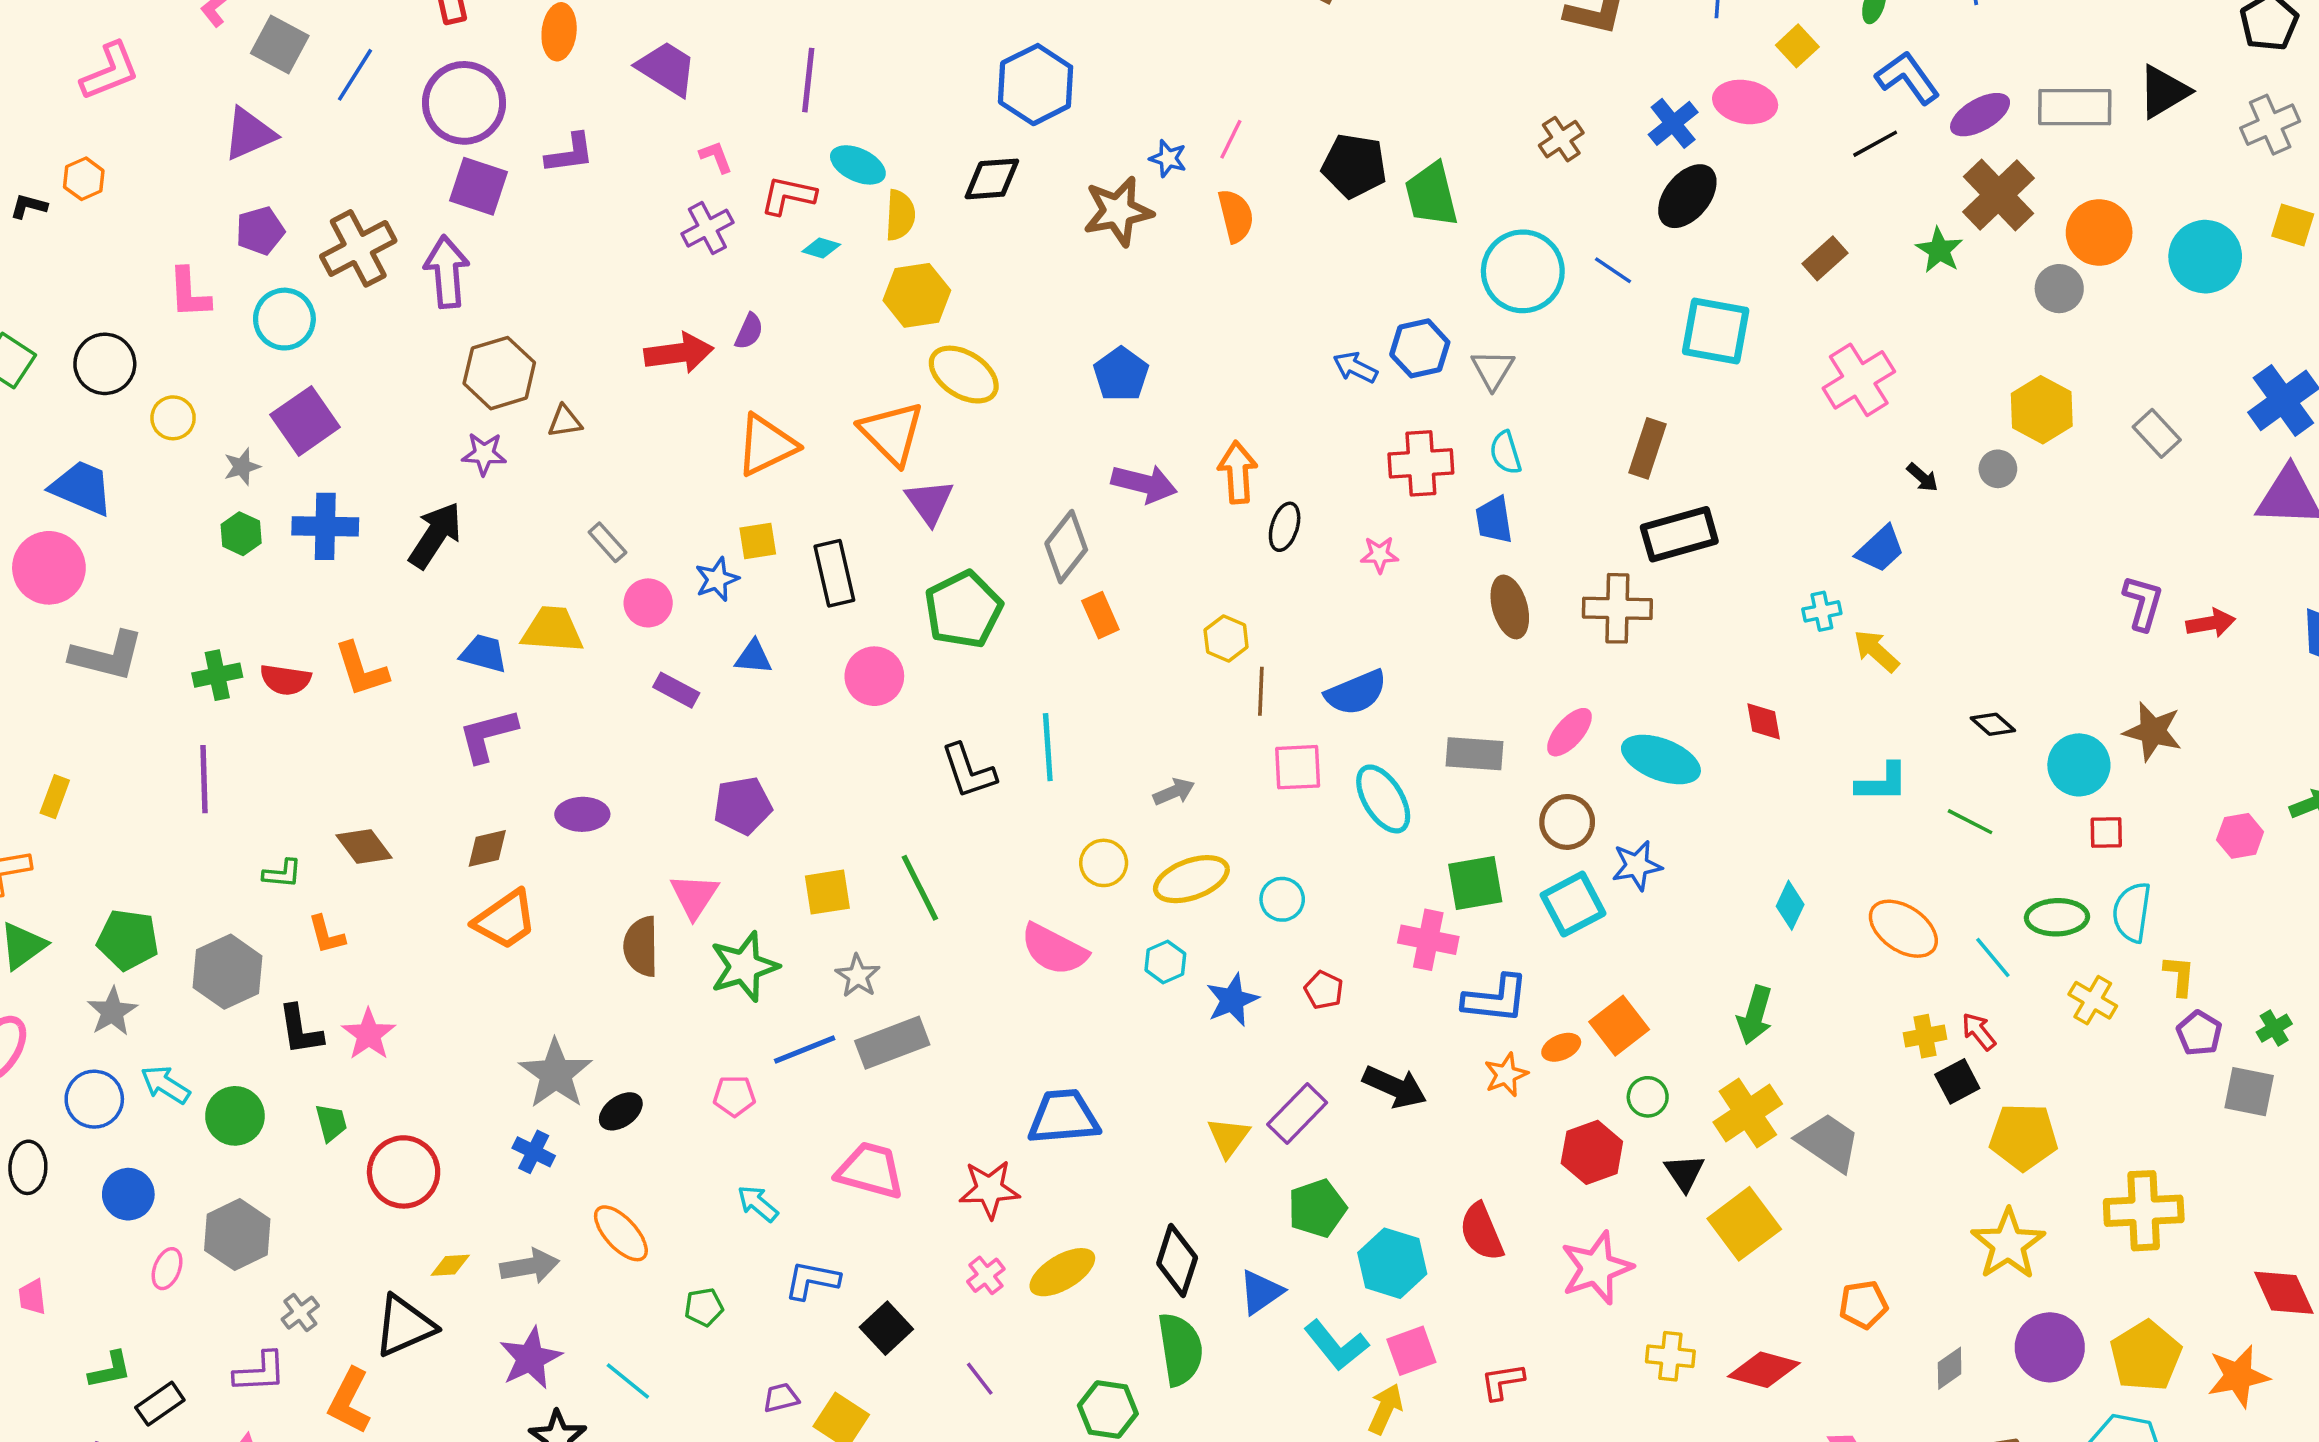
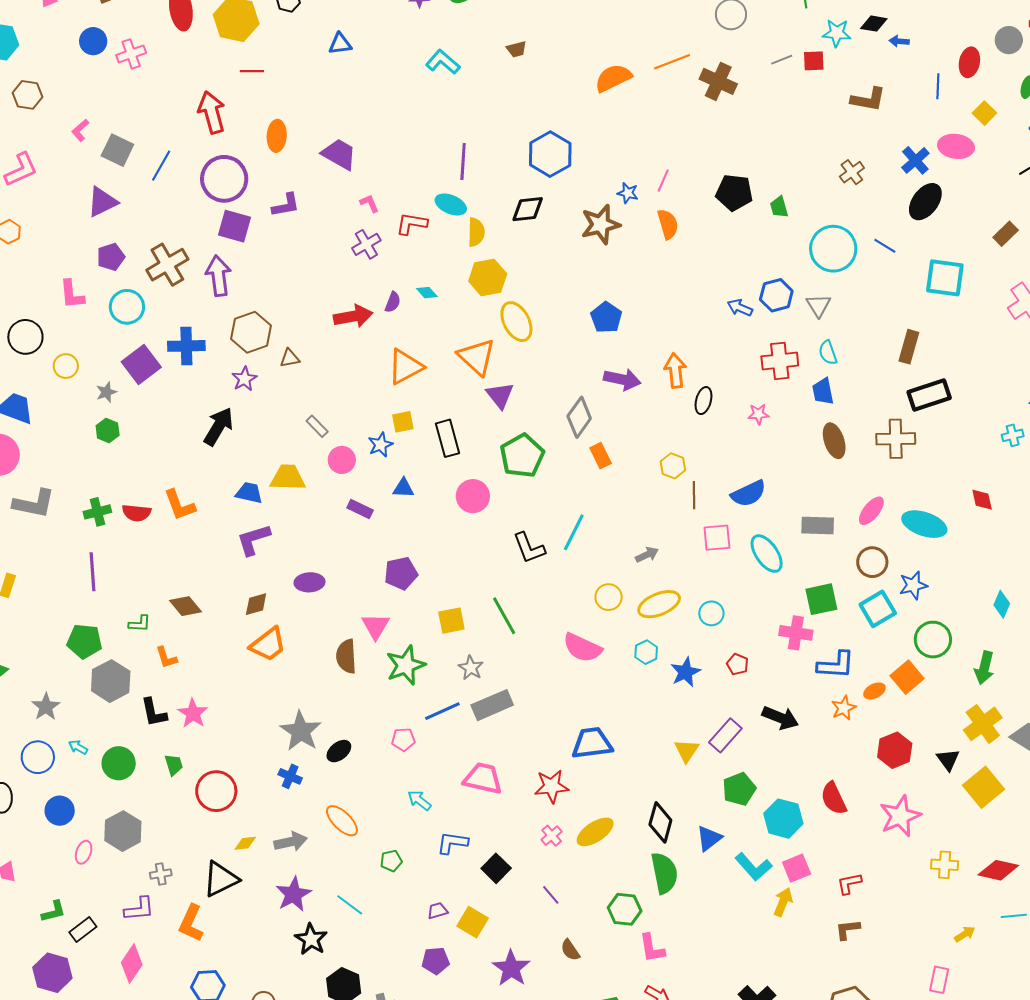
purple line: (808, 80) -> (463, 161), moved
green trapezoid: (1431, 195) -> (779, 207), size x0.6
cyan diamond: (821, 248) -> (427, 293), moved, turned 35
yellow ellipse: (964, 375) -> (516, 322), turned 33
purple star: (484, 454) -> (244, 379), turned -30
blue cross: (325, 526) -> (186, 346), moved
cyan line: (1048, 747) -> (574, 532), turned 33
green pentagon: (128, 940) -> (85, 641), moved
cyan arrow: (165, 1085) -> (78, 747), size x0.7
green circle: (1648, 1097) -> (933, 640), moved, size x1.6
gray cross: (300, 1313) -> (161, 874), turned 30

